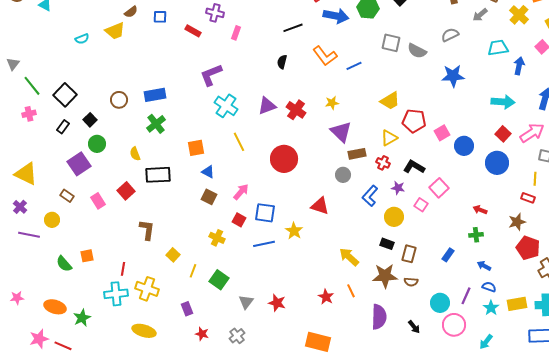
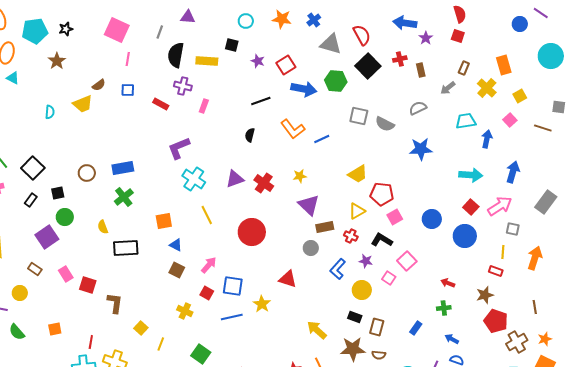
cyan semicircle: (82, 39) -> (50, 112), turned -64
black square: (90, 120) -> (58, 193), turned 32
pink square: (442, 133) -> (395, 217), moved
red square: (126, 191) -> (88, 285), moved, turned -30
green semicircle: (64, 264) -> (17, 332), moved
green square: (219, 280) -> (201, 354), moved

